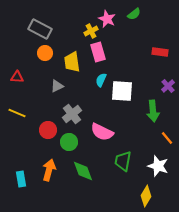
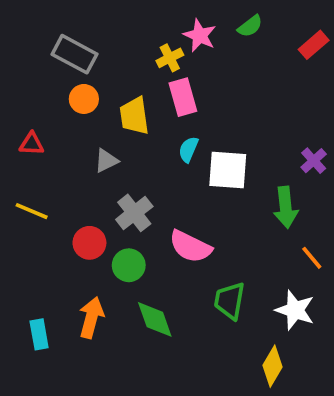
red rectangle: (160, 52) -> (314, 45), moved, turned -49

